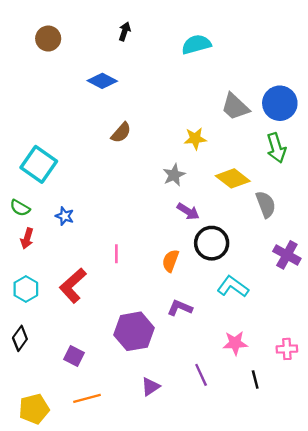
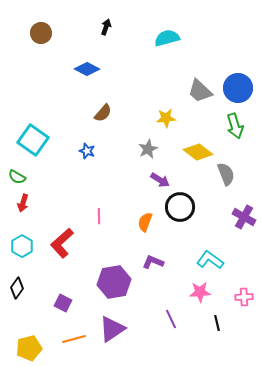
blue star: (65, 216) -> (87, 151), moved
cyan L-shape: (233, 287) -> (210, 260), moved
purple triangle: (150, 387) -> (112, 329), moved, size x1.6

